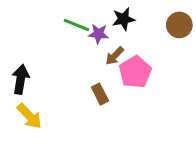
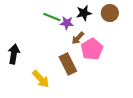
brown circle: (179, 25) -> (110, 13), moved
brown rectangle: (100, 94) -> (68, 64), size x1.5
yellow arrow: (29, 116) -> (41, 79), moved

